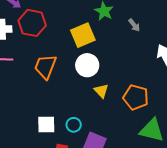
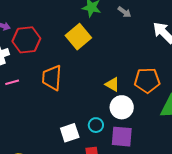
white circle: (87, 65) -> (122, 107), moved

